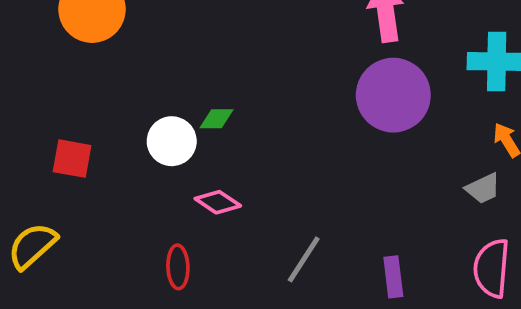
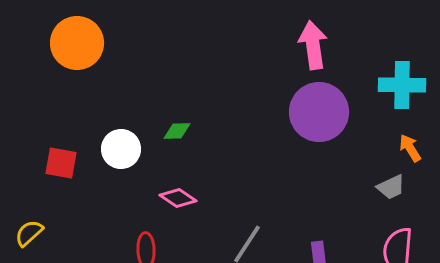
white circle: (172, 141) -> (121, 149), moved
yellow semicircle: (32, 246) -> (29, 233), size x0.7

